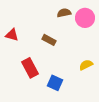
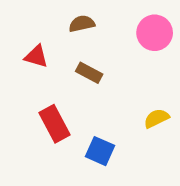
brown semicircle: (64, 13) -> (82, 24), moved
red triangle: (12, 35) -> (36, 56), moved

